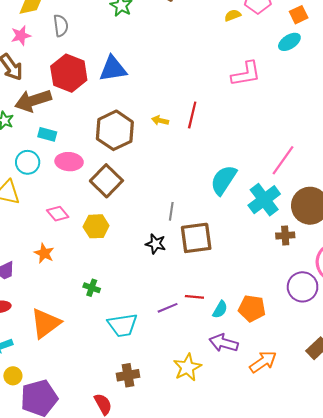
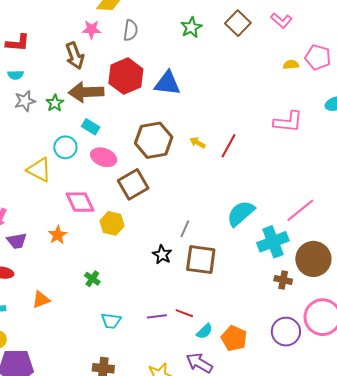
pink diamond: (58, 214) -> (80, 202), size x1.4
orange triangle: (46, 323) -> (41, 300), size x0.6
cyan trapezoid: (123, 325) -> (111, 321), size x0.7

